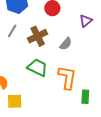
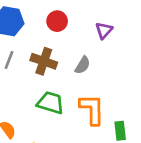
brown cross: (38, 36) -> (44, 61), turned -36

